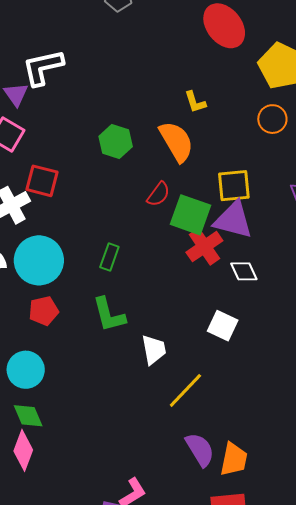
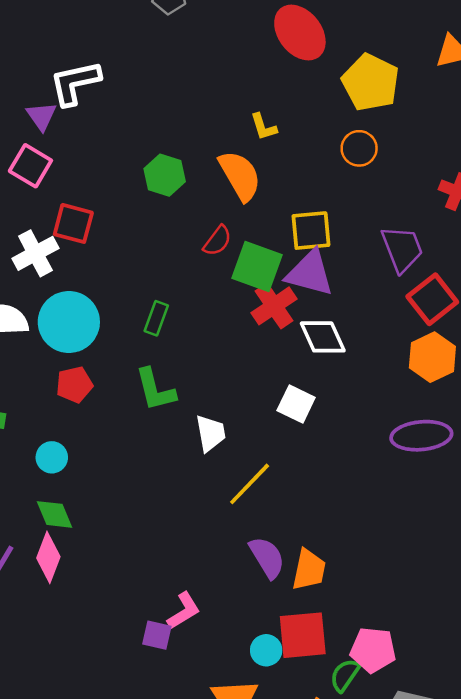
white diamond: (244, 271) -> (323, 337), size x1.4
cyan circle: (26, 370) -> (52, 457), size x0.7

